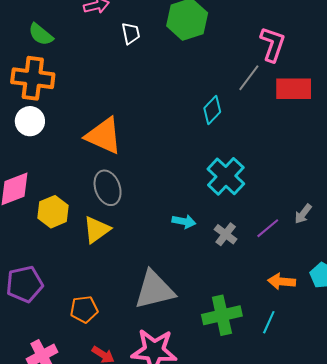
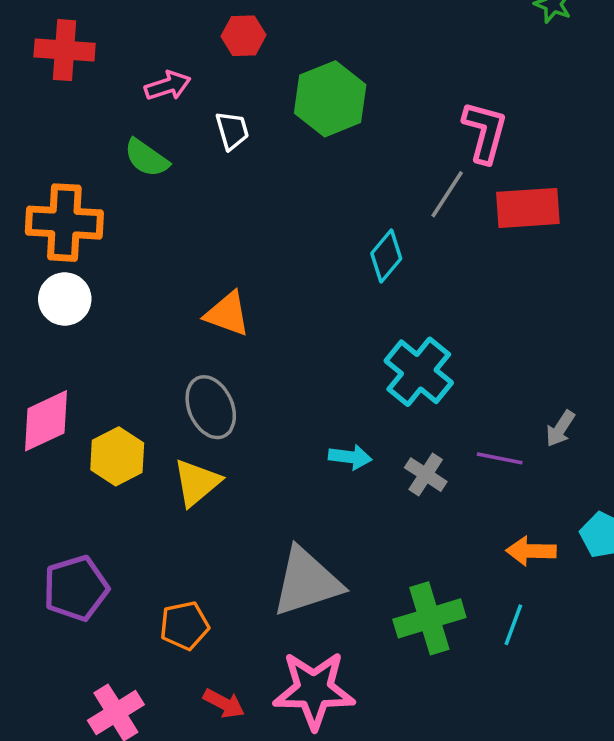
green semicircle: (41, 34) -> (147, 158), moved
orange triangle: (104, 136) -> (227, 314), moved, size x0.7
purple line: (268, 228) -> (500, 458), turned 55

